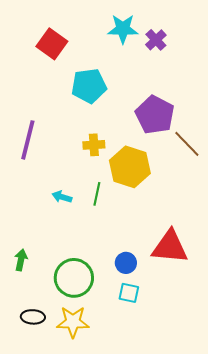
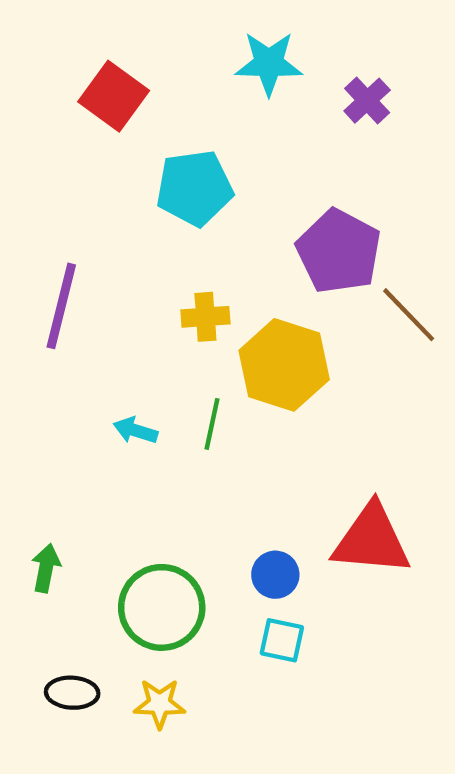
purple cross: (156, 40) -> (367, 101), moved
yellow star: (73, 322) -> (160, 704), size x0.7

